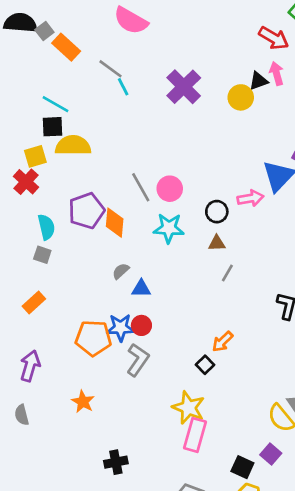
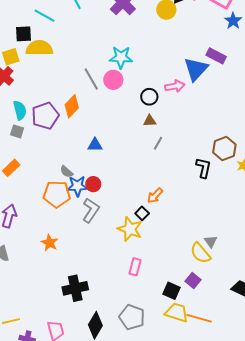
cyan line: (55, 104) -> (44, 16), moved
purple pentagon: (86, 211) -> (45, 116), moved
orange diamond: (115, 223) -> (72, 106), turned 40
cyan star: (169, 228) -> (121, 57), moved
gray semicircle: (121, 271) -> (66, 172), moved, turned -96
blue triangle: (141, 289) -> (95, 145), moved
yellow star: (188, 408) -> (130, 229), moved
pink rectangle: (195, 435) -> (135, 267), size x0.7
black cross: (116, 462) -> (75, 288), size x1.4

